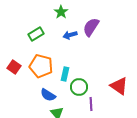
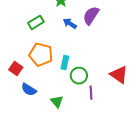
blue arrow: (70, 35) -> (70, 23), turned 48
red square: (14, 67) -> (16, 69), moved
blue semicircle: (48, 95) -> (29, 90), moved

